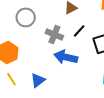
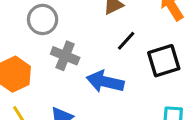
gray cross: (54, 35) -> (65, 56), moved

